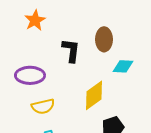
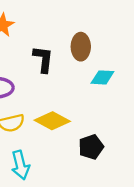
yellow diamond: (94, 95) -> (52, 121), moved, turned 64

